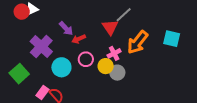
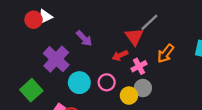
red arrow: (79, 39) -> (120, 55), moved
orange arrow: (138, 42) -> (166, 53), size x0.7
pink circle: (86, 59) -> (107, 82), moved
yellow circle: (106, 66) -> (129, 96), moved

